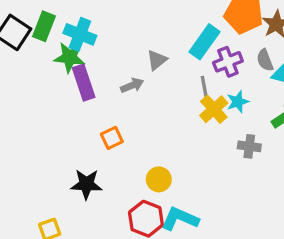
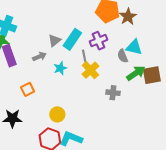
cyan rectangle: (204, 42) -> (72, 39), moved
gray semicircle: (265, 60) -> (123, 56), moved
cyan star: (238, 102) -> (60, 68), moved

